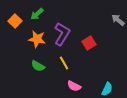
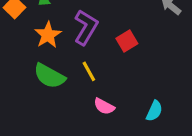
orange star: (37, 39) -> (48, 35), turned 30
green semicircle: (38, 66) -> (49, 76), size x1.5

